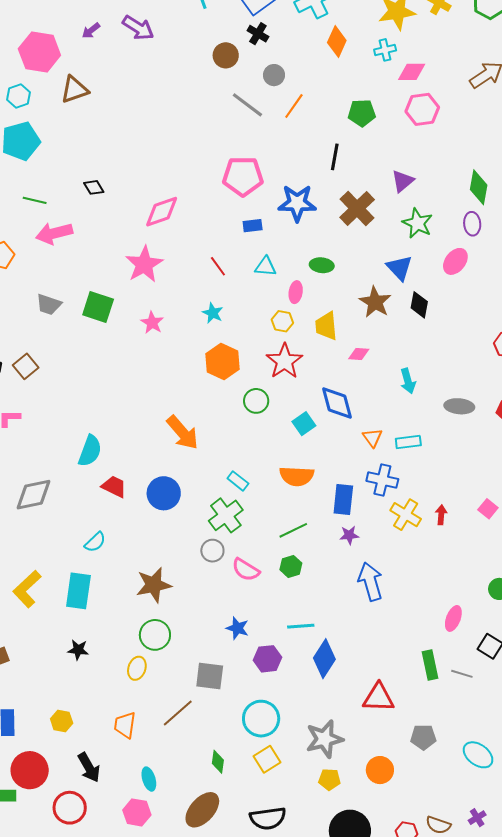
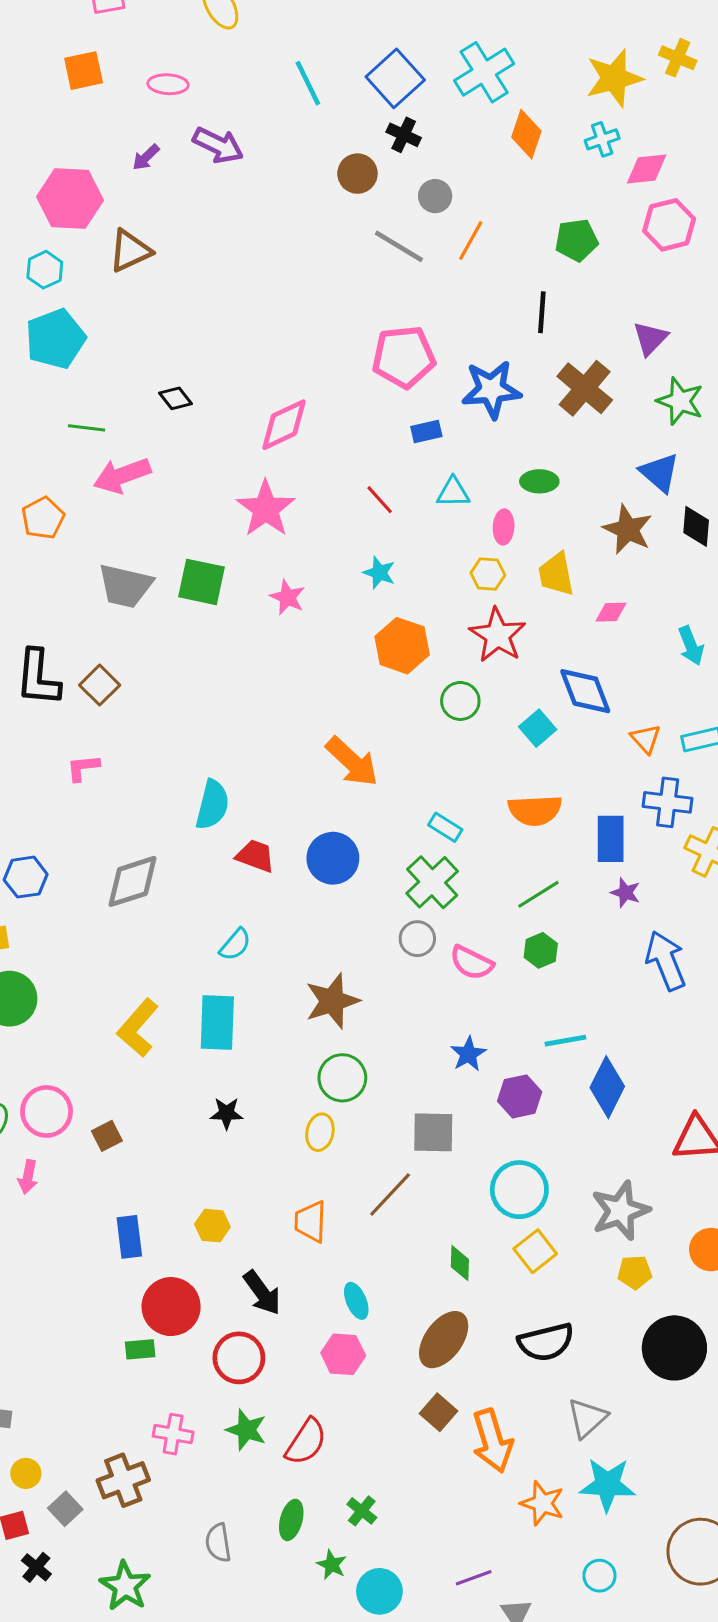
gray trapezoid: (49, 304) -> (125, 586), size x1.4
purple star: (349, 535) -> (626, 893), turned 30
blue star: (237, 628) -> (468, 1054), turned 30

